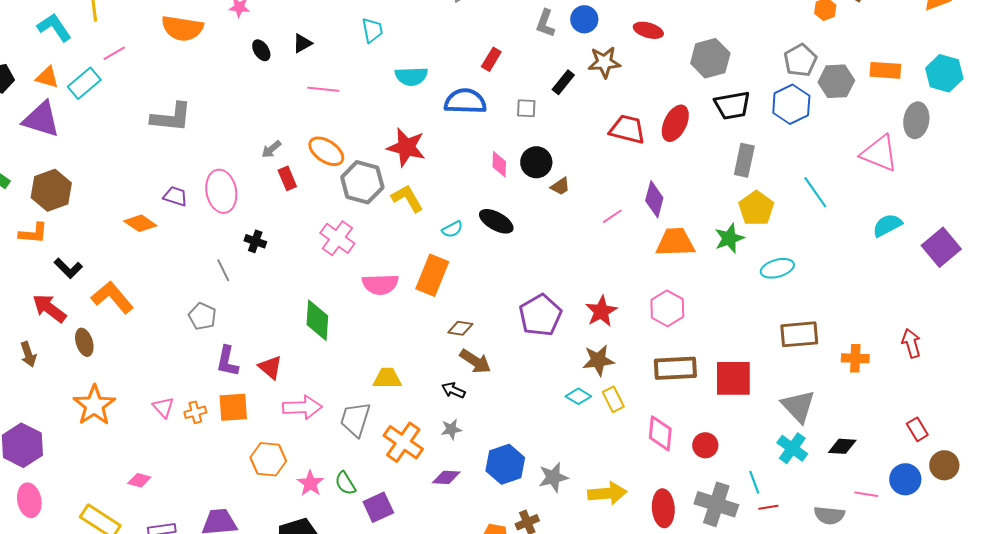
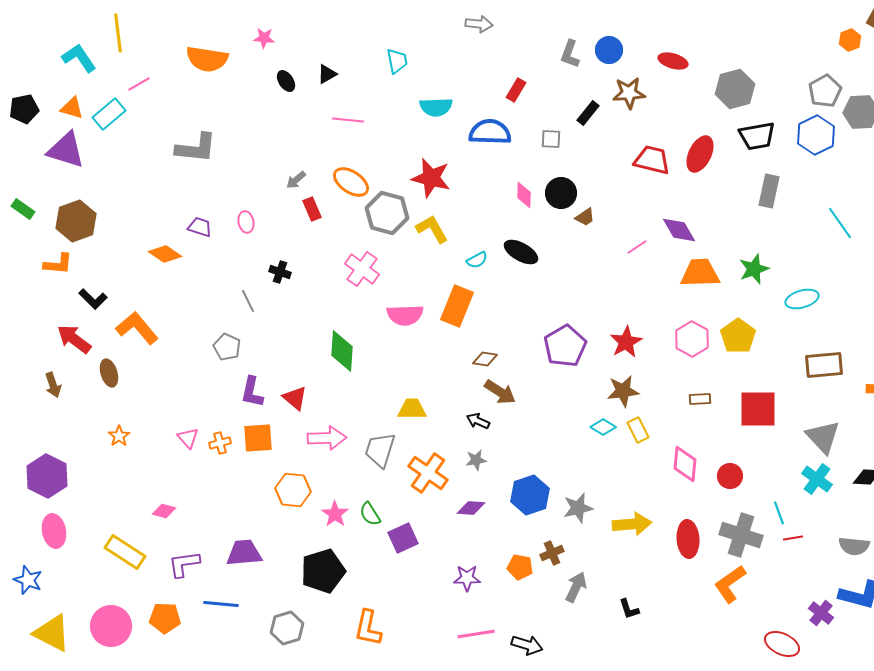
pink ellipse: (221, 191) -> (246, 222), size x0.5
purple diamond: (654, 199) -> (679, 230), turned -45
yellow pentagon: (756, 208) -> (738, 336), moved
brown rectangle: (675, 368) -> (700, 399), size x0.5
orange star: (94, 405) -> (119, 436), size x0.5

